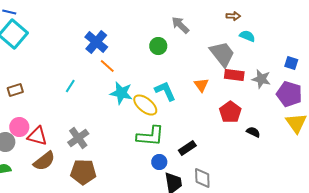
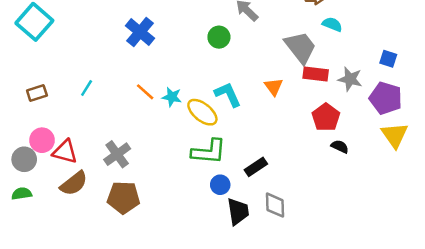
orange line: (107, 66) -> (145, 92), moved
cyan line: (70, 86) -> (87, 88), moved
cyan star: (121, 93) -> (172, 97), size x0.7
red pentagon: (230, 112) -> (326, 117), moved

